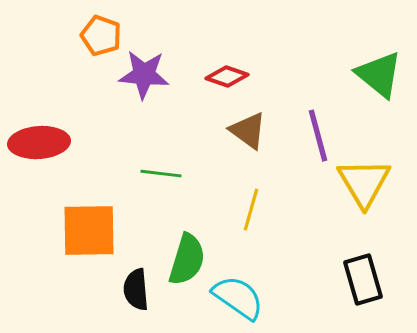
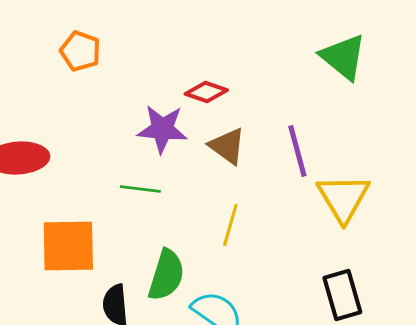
purple star: (144, 75) -> (162, 129), moved
green triangle: (379, 75) -> (343, 57), moved

